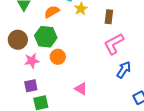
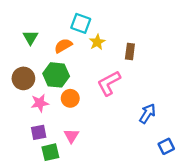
pink L-shape: (114, 44) -> (109, 83), moved
pink triangle: (81, 89) -> (71, 136), moved, turned 32

